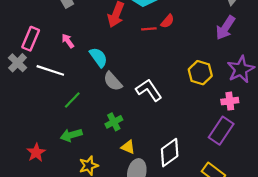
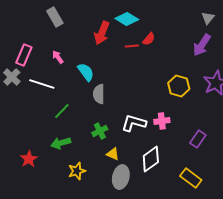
gray semicircle: (113, 81) -> (99, 94), turned 42
white L-shape: (149, 90) -> (134, 123), moved, turned -40
pink cross: (230, 101) -> (162, 121), moved
purple rectangle: (221, 131) -> (198, 139), size x0.7

